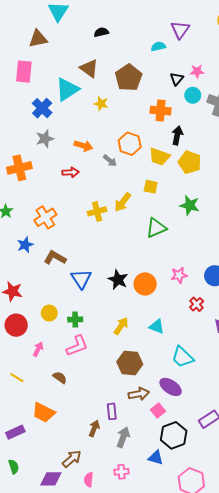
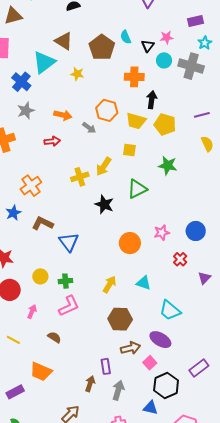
cyan semicircle: (158, 46) -> (126, 37), moved, turned -96
black star: (118, 280) -> (104, 204), moved

